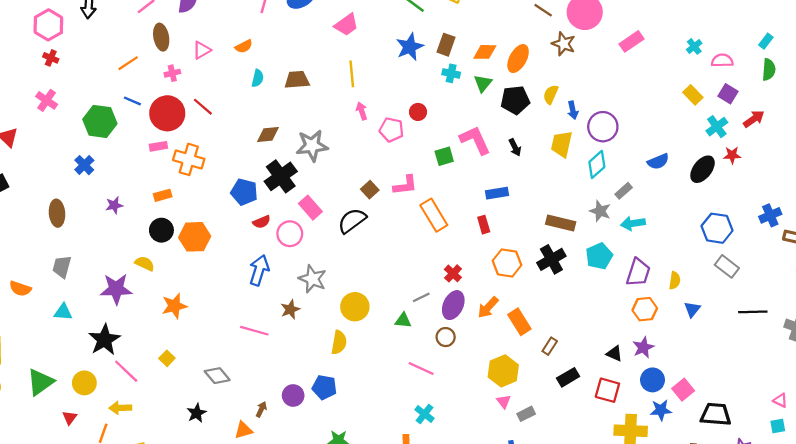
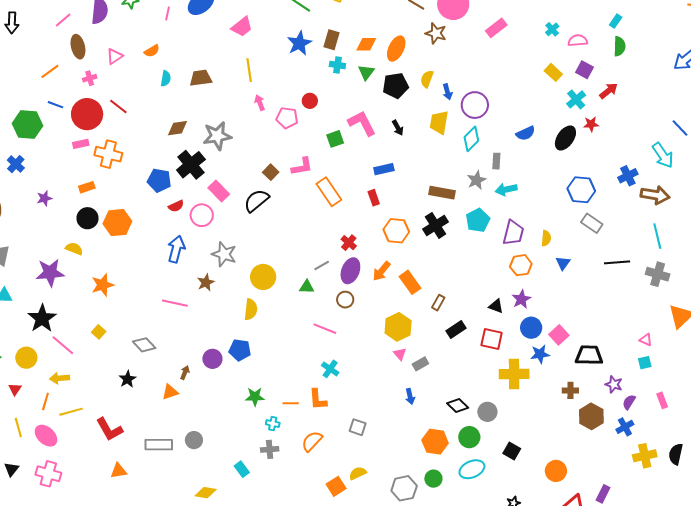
gray rectangle: (624, 191) -> (496, 161), turned -42
gray star: (600, 211) -> (477, 180), turned 30

